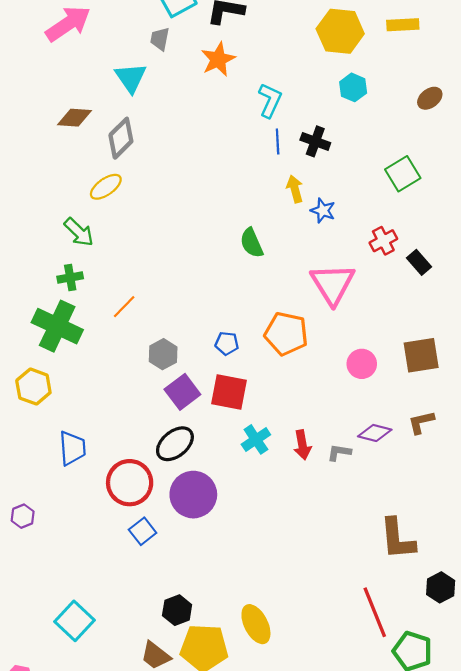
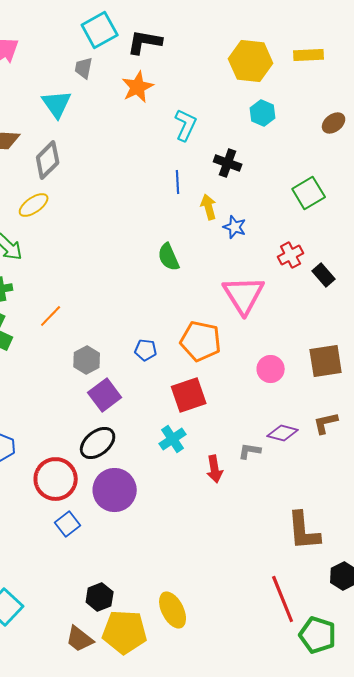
blue line: (278, 141) -> (178, 182), moved
red square: (229, 392) -> (189, 395), moved, turned -30
red arrow: (302, 445) -> (215, 469), moved

